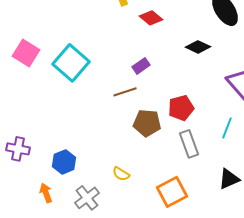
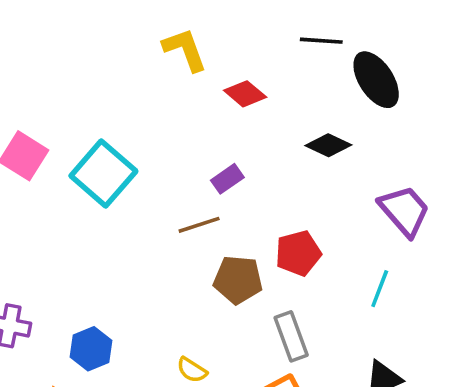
gray rectangle: (189, 144) -> (291, 336), moved

